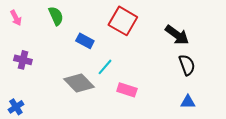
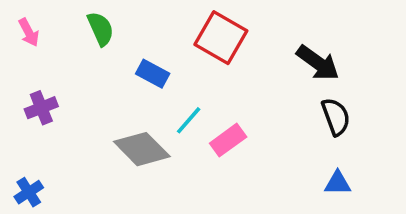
purple cross: (23, 60) -> (41, 108), turned -36
pink rectangle: (127, 90) -> (228, 140), moved, turned -54

